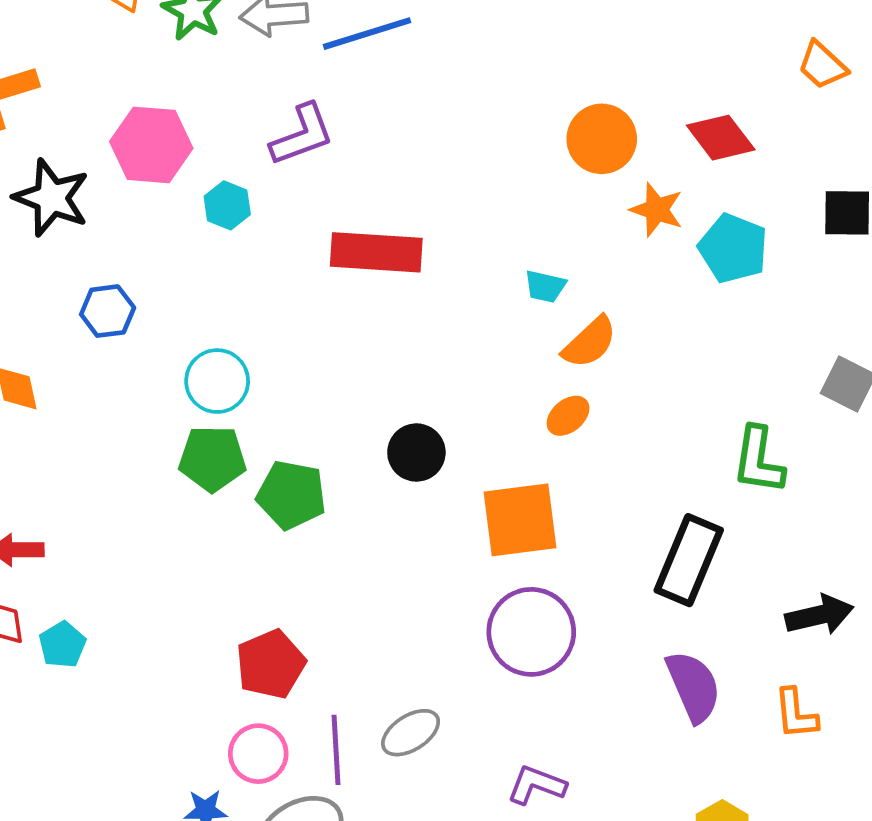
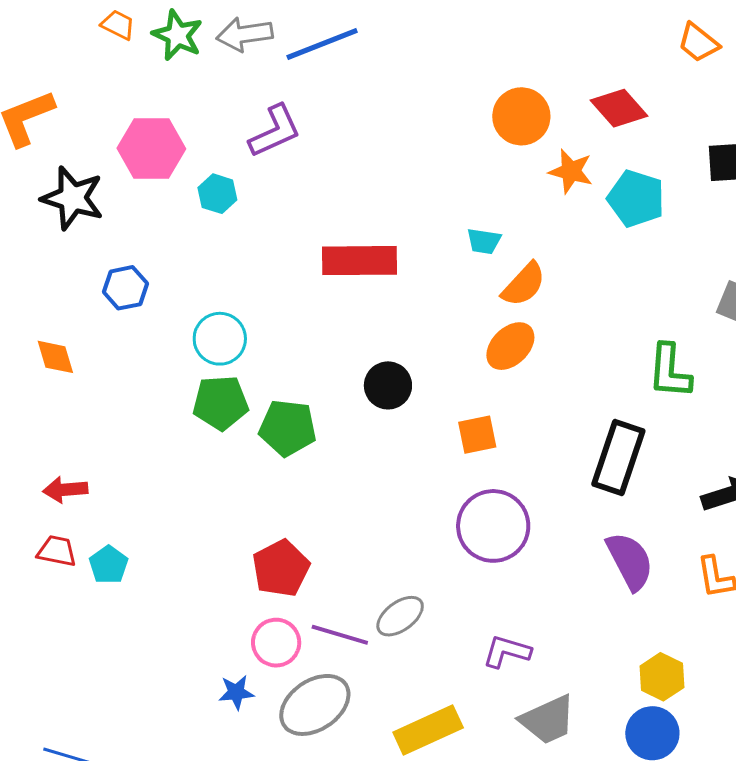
red rectangle: (376, 252) -> (360, 261), moved
orange ellipse: (568, 416) -> (510, 346), size x1.4
orange square: (520, 520) -> (477, 435), size x0.6
purple line: (336, 750) -> (340, 635), turned -66

